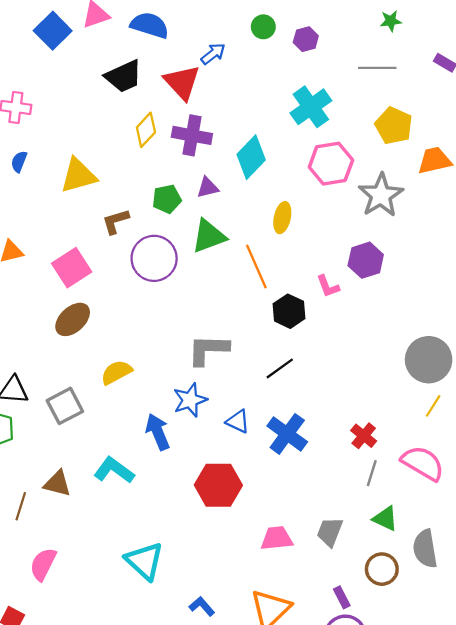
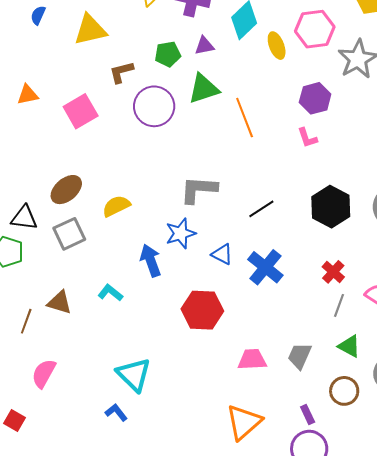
yellow ellipse: (282, 218) -> (277, 46), moved, turned -36
purple hexagon: (366, 260) -> (315, 98), moved
black hexagon: (289, 311) -> (331, 207), moved, size x1.4
brown ellipse: (73, 319) -> (66, 190), moved
cyan L-shape: (114, 470) -> (110, 293), size x0.7
blue L-shape: (202, 606) -> (116, 412), moved

